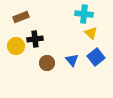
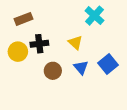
cyan cross: (84, 14) -> (94, 16), turned 36
yellow triangle: (91, 33) -> (75, 43), moved

